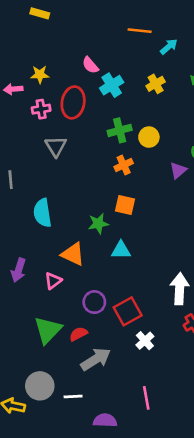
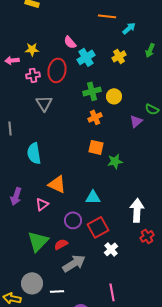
green star: (98, 224) -> (115, 161), moved
cyan triangle: (121, 250) -> (93, 197), moved

